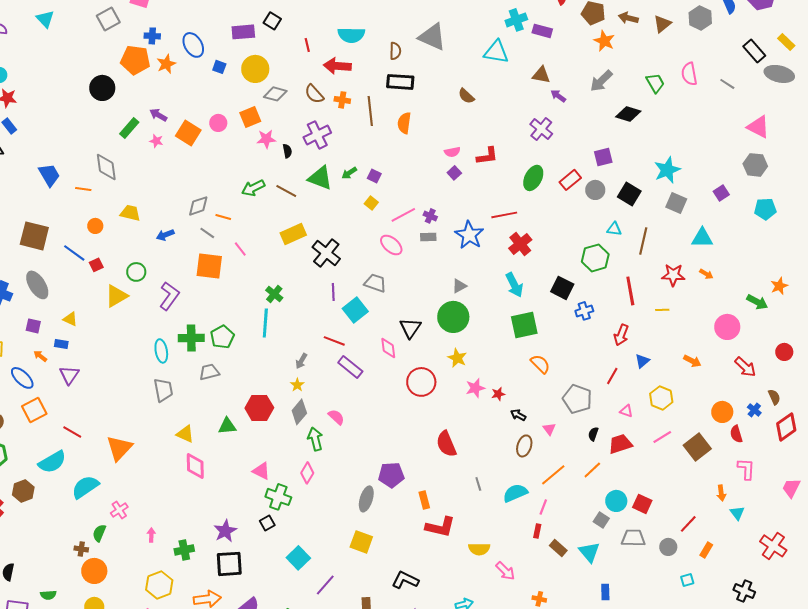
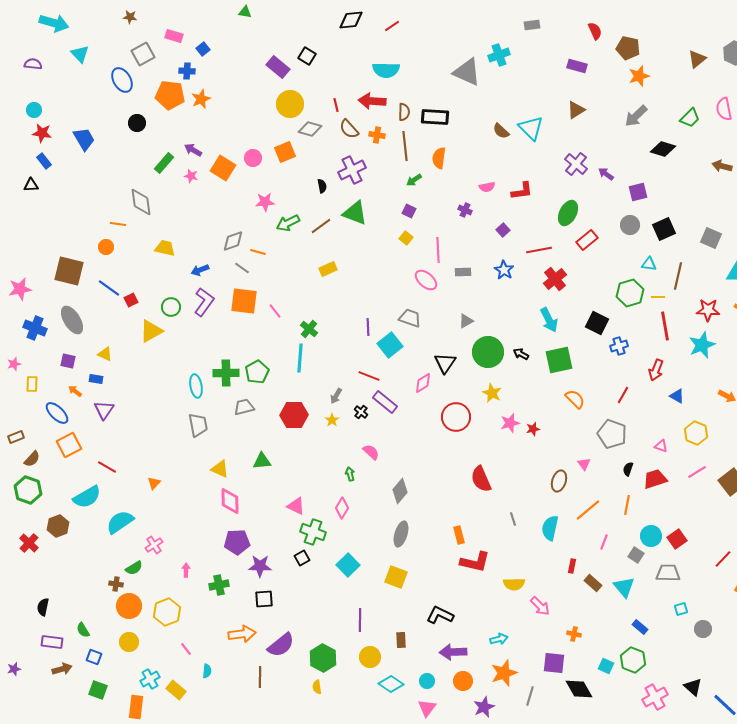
brown arrow: (628, 18) -> (722, 166), moved
cyan cross: (516, 20) -> (499, 55), moved
purple rectangle: (243, 32) -> (278, 67), turned 45
orange star: (604, 41) -> (639, 76), turned 30
blue ellipse: (193, 45) -> (122, 80), moved
red line: (307, 45) -> (336, 105), moved
brown semicircle: (395, 51) -> (404, 112), moved
cyan triangle: (496, 52) -> (531, 128), moved, turned 36
blue square: (219, 67) -> (203, 49), moved, turned 32
brown triangle: (541, 75) -> (576, 110), turned -42
green trapezoid: (655, 83) -> (690, 118), turned 75
black circle: (102, 88) -> (137, 123), size x0.7
purple arrow: (558, 96) -> (606, 174), moved
pink star: (266, 139) -> (265, 202), moved
cyan star: (667, 170) -> (702, 345), moved
green arrow: (349, 173) -> (414, 180), moved
purple square: (454, 173) -> (503, 230), moved
blue trapezoid: (49, 175) -> (84, 139), moved
red rectangle: (570, 180) -> (587, 240), moved
brown line: (286, 191) -> (321, 226), turned -65
black square: (629, 194) -> (664, 229), turned 35
pink line: (403, 215) -> (438, 250), turned -65
purple cross: (430, 216) -> (465, 210), moved
orange circle: (95, 226) -> (106, 247), moved
yellow rectangle: (293, 234) -> (328, 269), size x0.7
blue star: (469, 235) -> (504, 270), size x0.7
pink line: (240, 249) -> (275, 311), moved
black cross: (326, 253) -> (361, 412), moved, size x0.5
gray triangle: (459, 286) -> (466, 321), moved
purple L-shape: (169, 296) -> (204, 302), moved
yellow line: (662, 310) -> (658, 297), moved
pink diamond: (388, 348) -> (423, 383), turned 65
blue triangle: (642, 361) -> (677, 396), turned -49
red line: (612, 376) -> (623, 395), moved
red hexagon: (259, 408) -> (294, 415), moved
gray diamond: (299, 412) -> (400, 491), moved
black arrow: (518, 415) -> (521, 354), moved
green arrow: (315, 439) -> (350, 474), size x0.6
orange triangle: (119, 448) -> (154, 483), size x0.5
orange line: (592, 470) -> (627, 505), turned -36
purple pentagon: (391, 475) -> (237, 542), moved
cyan semicircle: (515, 493) -> (550, 528), turned -55
red square: (642, 504) -> (677, 539), turned 30
pink line: (543, 507) -> (604, 542), moved
purple star: (225, 531) -> (260, 566), turned 30
green semicircle: (99, 533) -> (134, 568), turned -144
gray circle: (668, 547) -> (703, 629), moved
cyan square: (298, 558) -> (348, 565), moved
black square: (229, 564) -> (264, 599), size x0.7
cyan square: (687, 580) -> (681, 609), moved
yellow hexagon: (159, 585) -> (167, 612), moved
purple line: (325, 585) -> (360, 620), turned -40
blue rectangle: (605, 592) -> (640, 627), turned -49
green semicircle: (48, 595) -> (83, 630), turned 63

